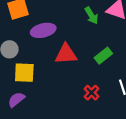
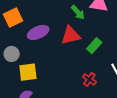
red triangle: (66, 54) -> (71, 35), moved

